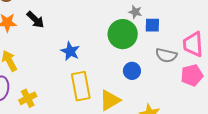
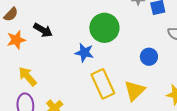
green circle: (123, 34) -> (104, 28), moved

